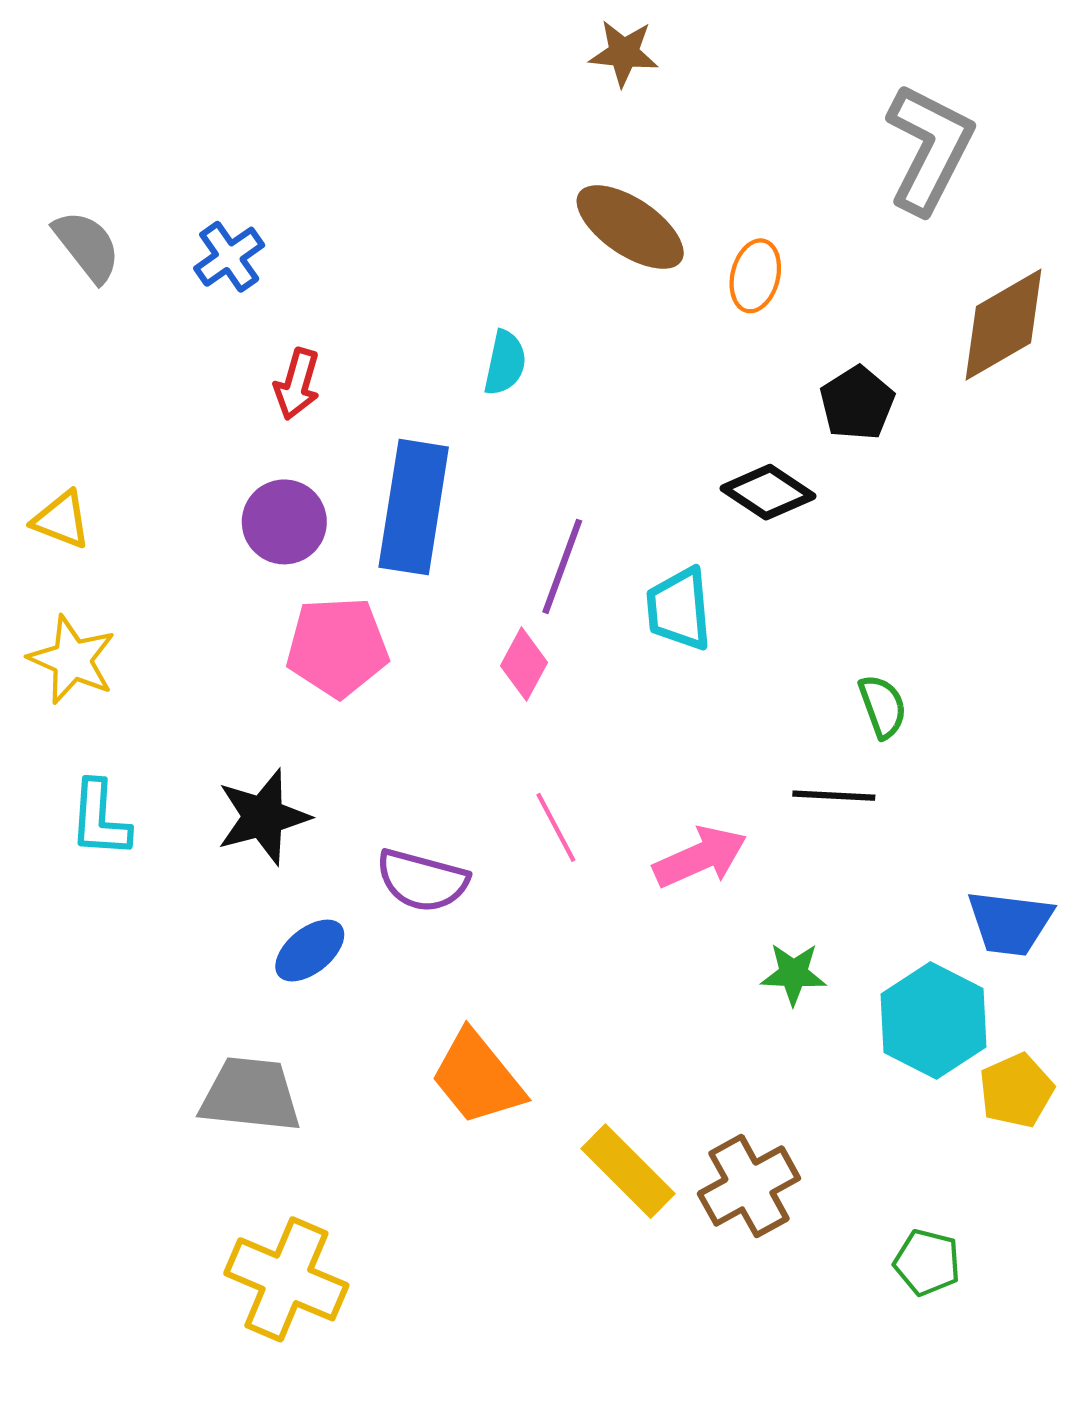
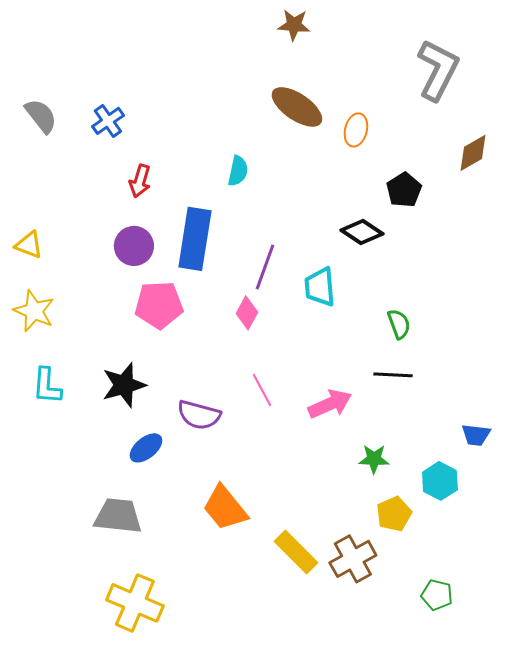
brown diamond: (1004, 325) -> (473, 153), size x0.7
green semicircle: (883, 706) -> (399, 324), moved
blue trapezoid: (1010, 923) -> (476, 435), size x0.7
cyan hexagon: (934, 1020) -> (440, 481), size x0.7
yellow pentagon: (1016, 1091) -> (394, 514), moved

